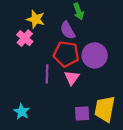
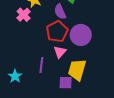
red pentagon: (66, 54) -> (57, 31), turned 30
purple line: (47, 74) -> (41, 65), moved
yellow trapezoid: (105, 109) -> (77, 70), moved

